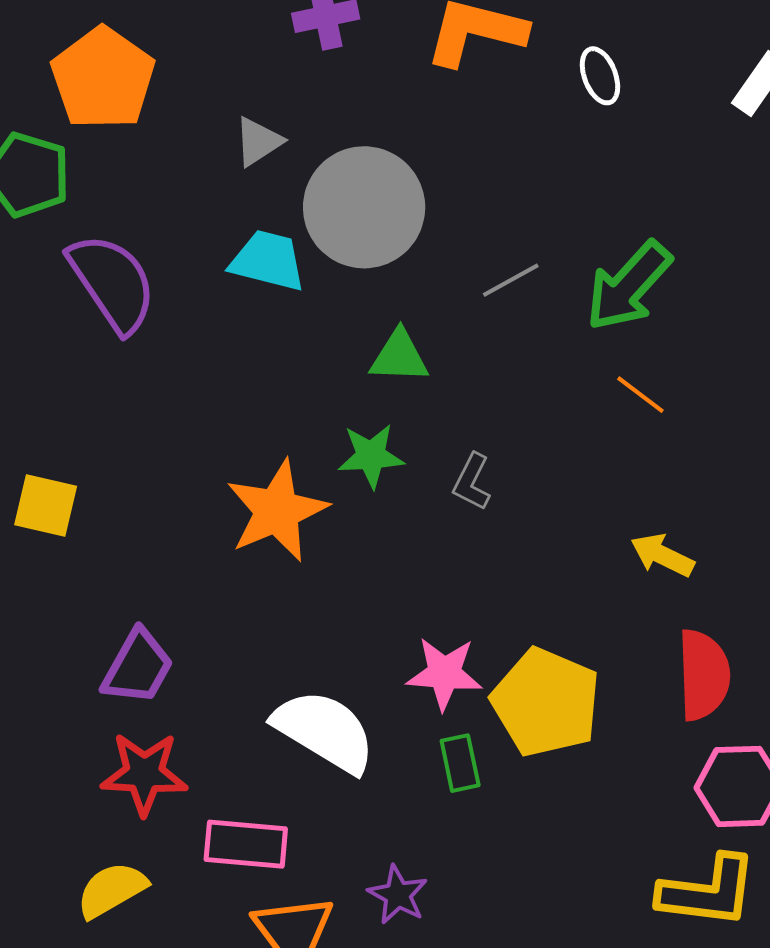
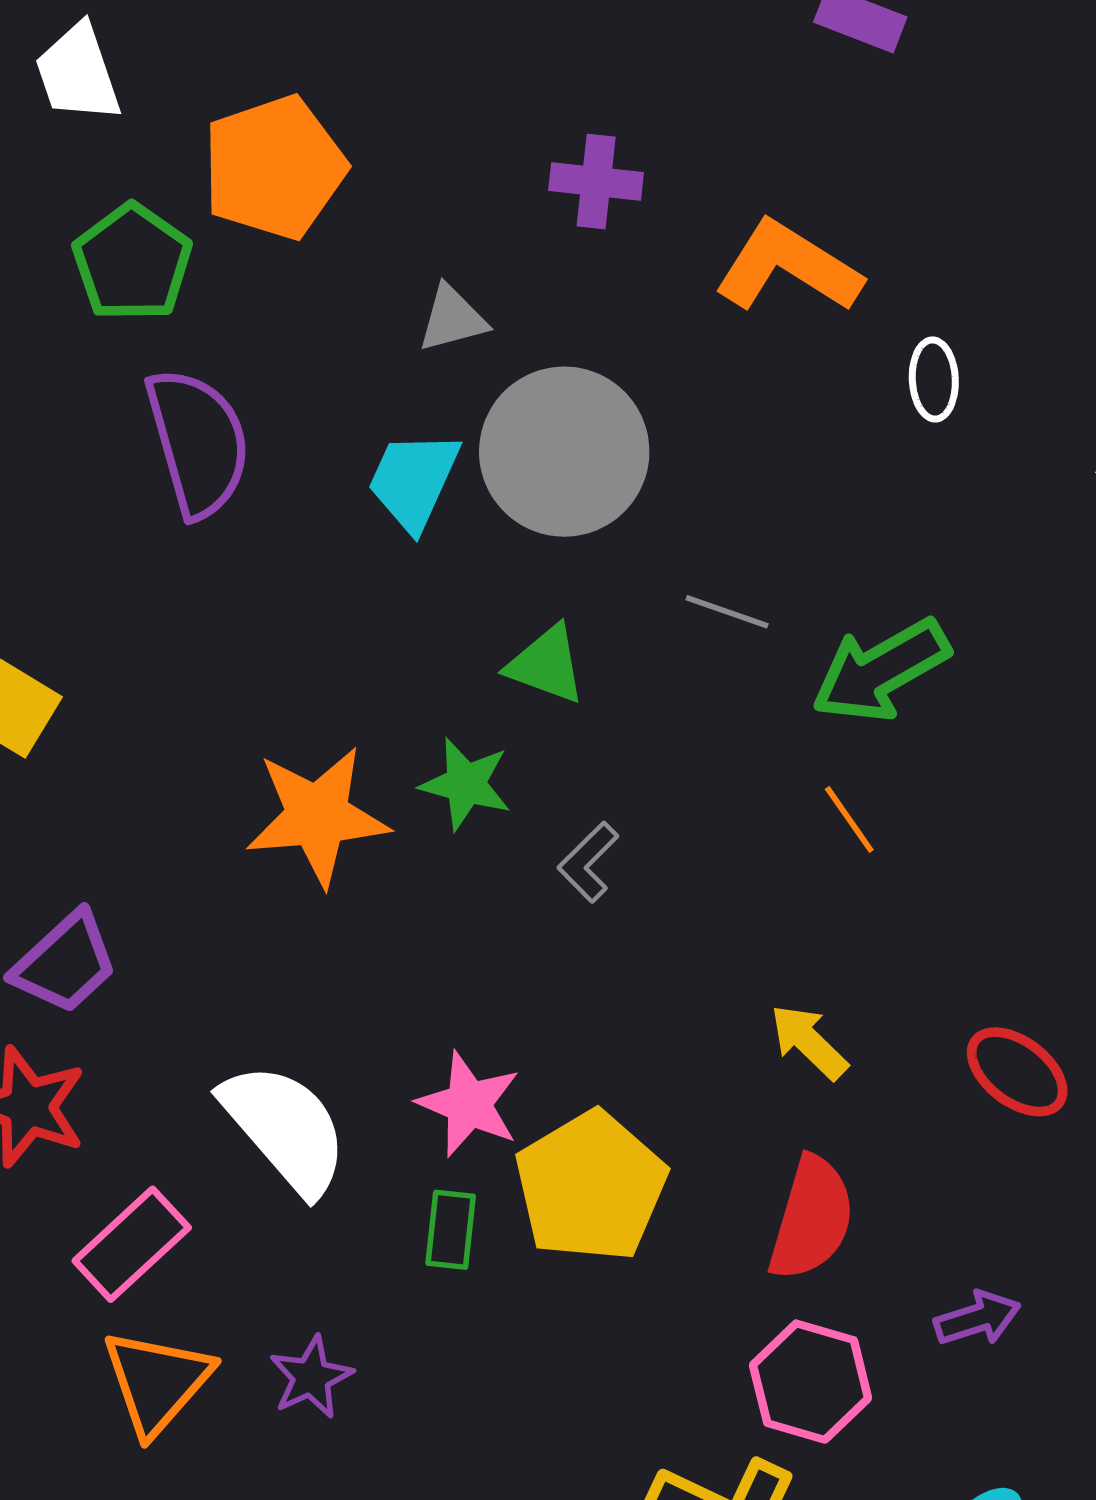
cyan trapezoid: (268, 261) -> (414, 481), turned -98
gray line: (511, 280) -> (727, 612), turned 30
pink rectangle: (246, 844) -> (132, 1244), turned -66

